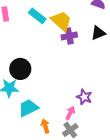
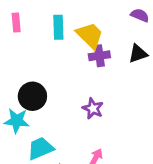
cyan rectangle: (37, 16) -> (58, 27), turned 48
purple star: (84, 97) -> (93, 108), moved

